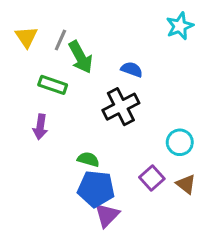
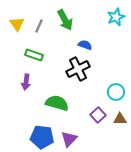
green arrow: (81, 57) -> (65, 20), moved
green semicircle: (88, 159) -> (57, 103), size x1.6
brown triangle: (186, 184) -> (120, 119), turned -40
blue pentagon: (96, 189) -> (42, 137), moved

